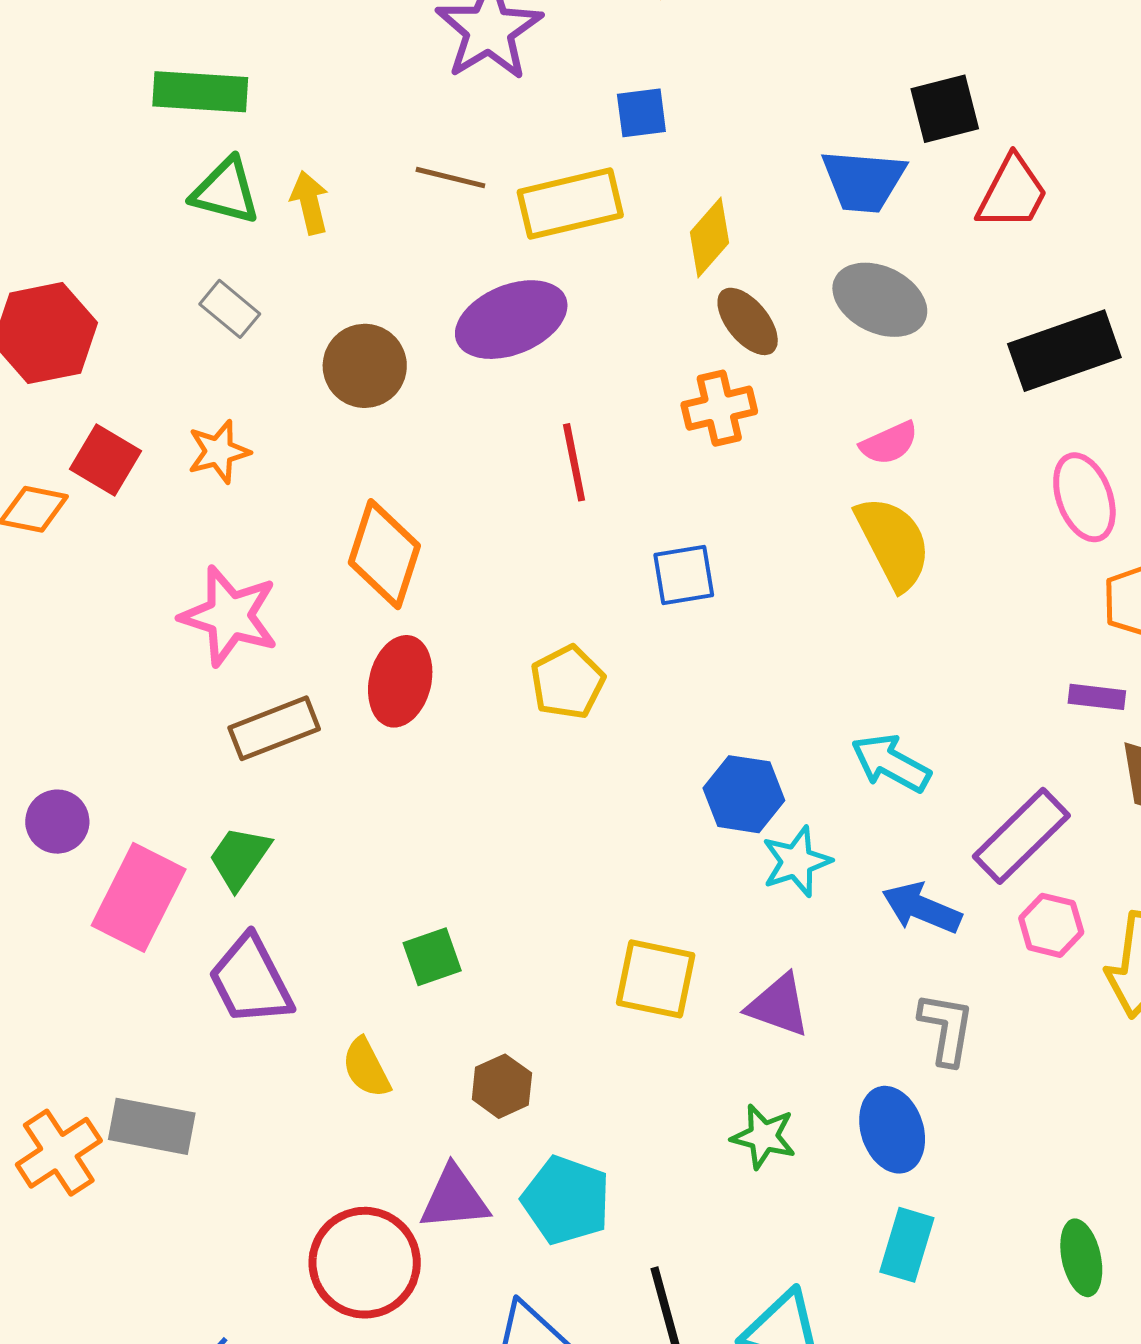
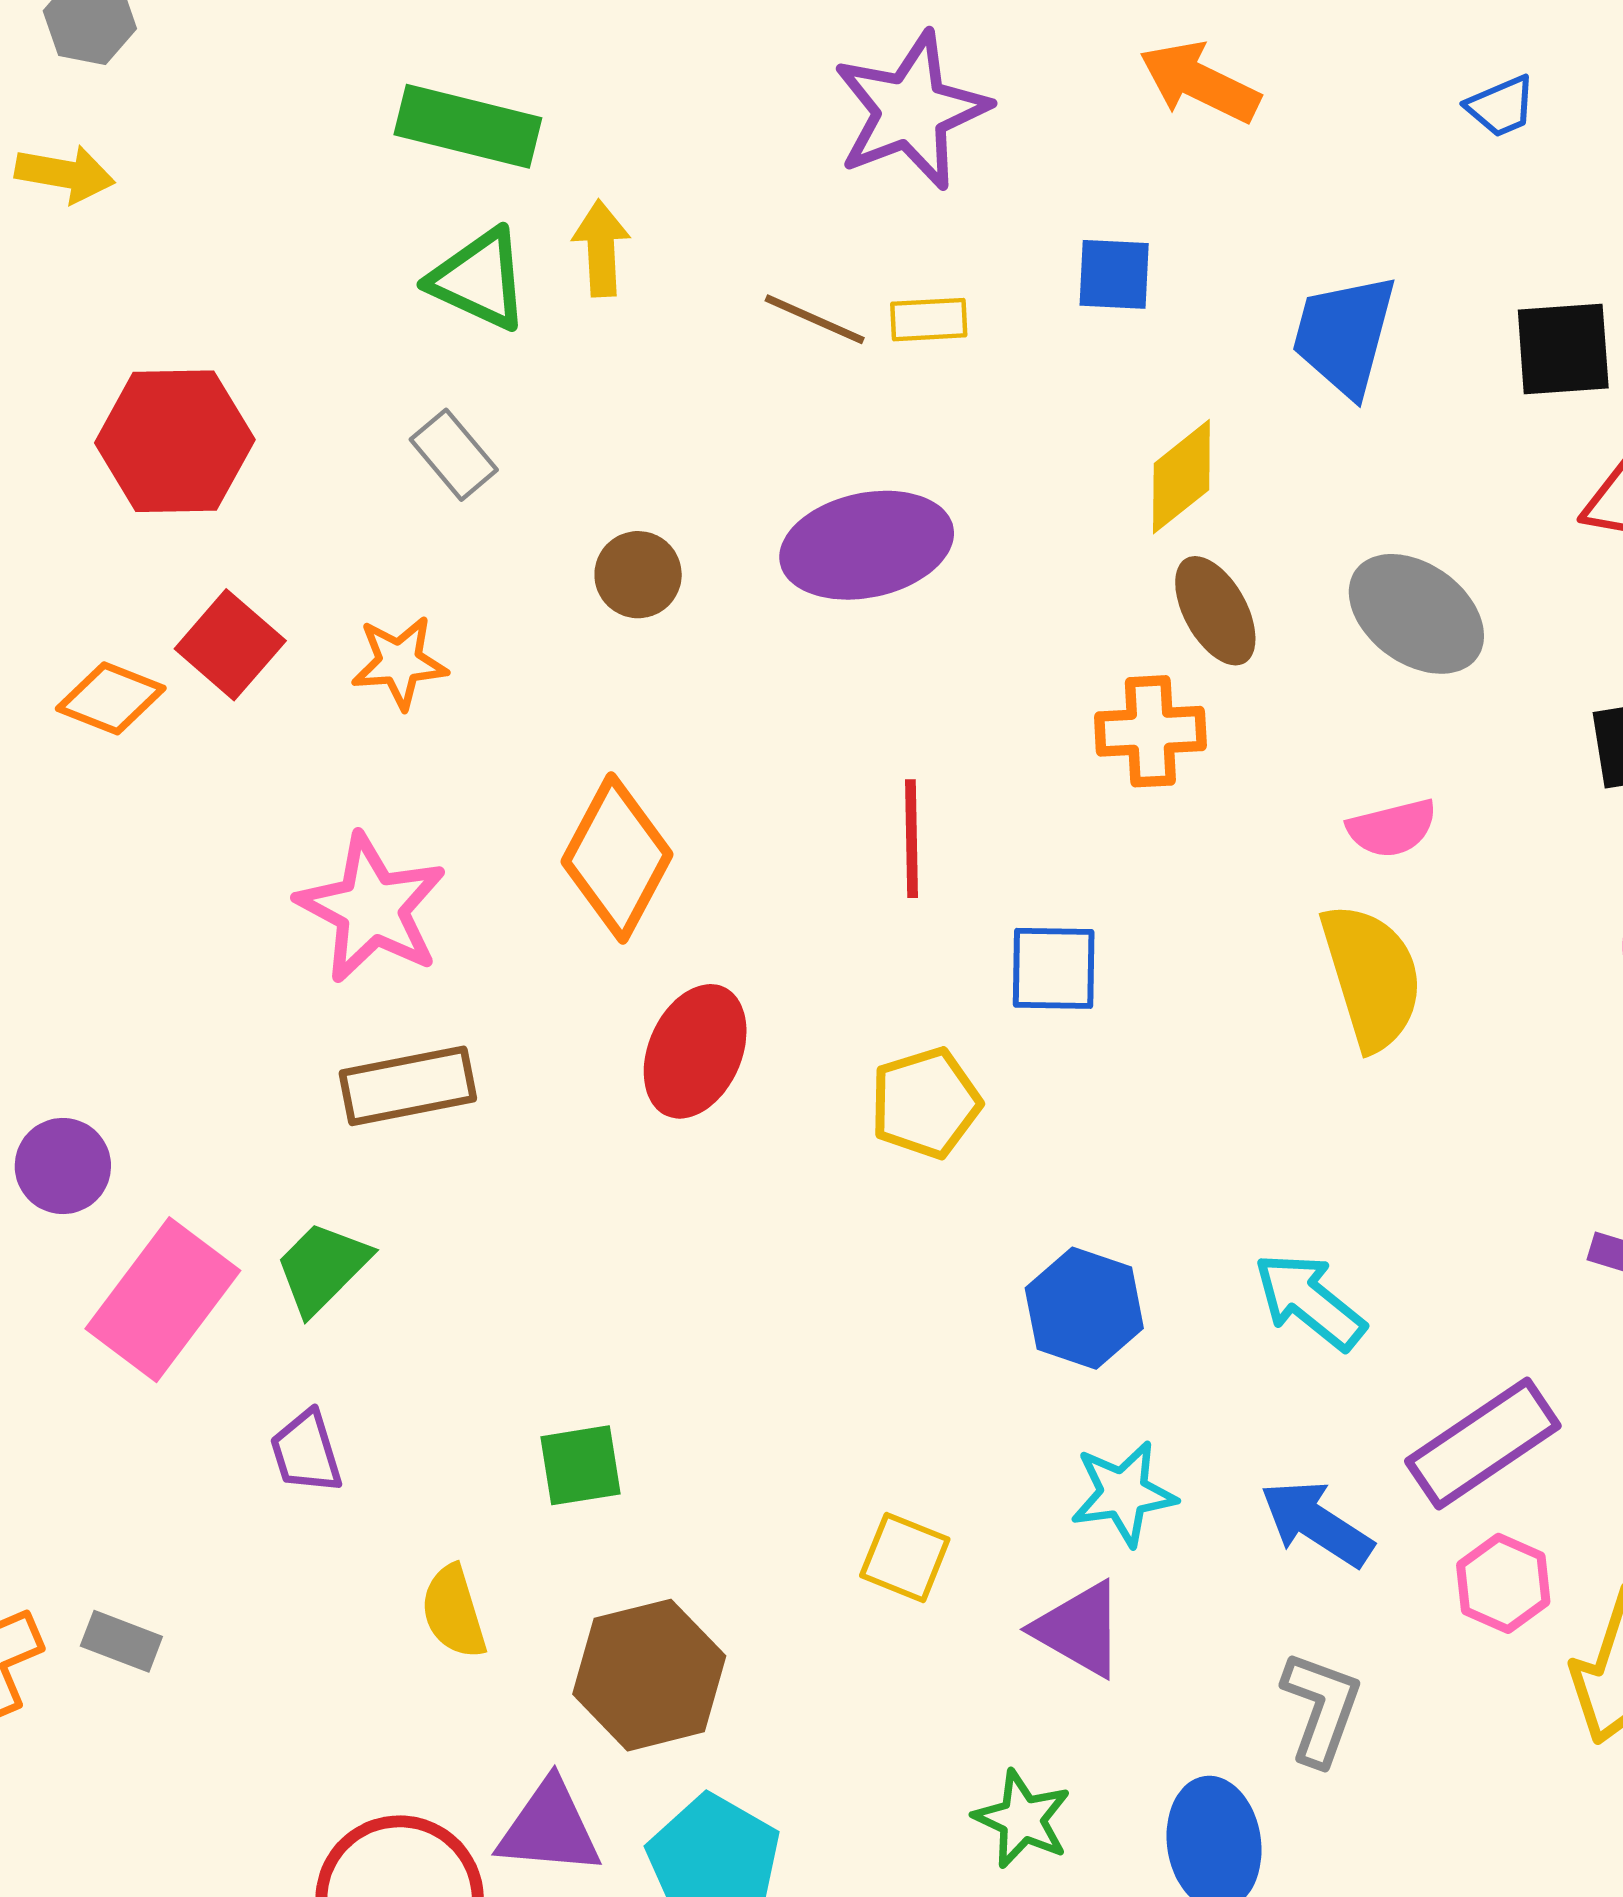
blue trapezoid: (863, 181) -> (1344, 335), moved, turned 90
yellow arrow: (310, 203) -> (601, 248), moved
yellow rectangle: (570, 204) -> (929, 320), moved, size x0.5
brown circle: (365, 366) -> (638, 575), size x0.7
red line: (574, 462) -> (912, 839), moved
red ellipse: (400, 681) -> (695, 1051), moved
yellow pentagon: (568, 682) -> (925, 1103), moved
cyan star: (797, 862) -> (1123, 1493), moved
yellow square: (656, 979) -> (905, 1557), size x0.7
purple trapezoid: (251, 980) -> (306, 1452), size x0.6
brown hexagon: (502, 1086) -> (649, 1675), size x1.6
gray rectangle: (152, 1126) -> (121, 1641), size x0.6

